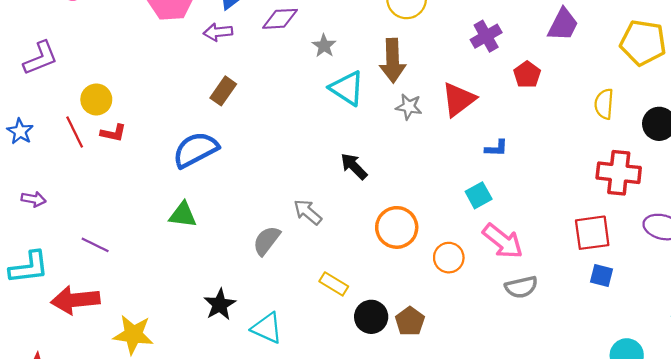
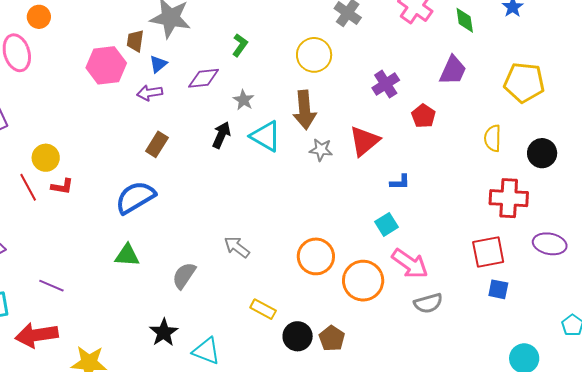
black arrow: (354, 166) -> (221, 135), moved, turned 72
gray semicircle: (267, 241) -> (184, 276), moved
orange circle: (449, 258) -> (363, 281), size x1.5

